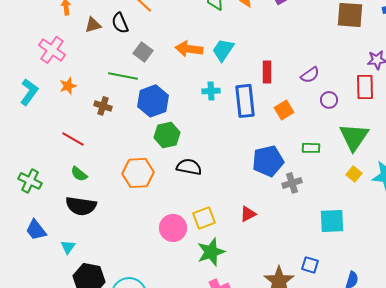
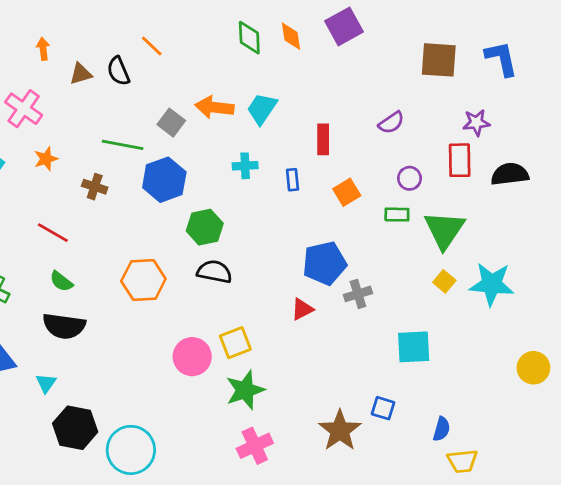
gray square: (143, 52) -> (171, 123), moved
purple semicircle: (310, 75) -> (391, 123), moved
blue rectangle: (245, 101) -> (292, 180), size x0.5
green hexagon: (167, 135) -> (205, 227), moved
green rectangle: (311, 148) -> (397, 215), moved
red triangle: (248, 214) -> (302, 309), moved

